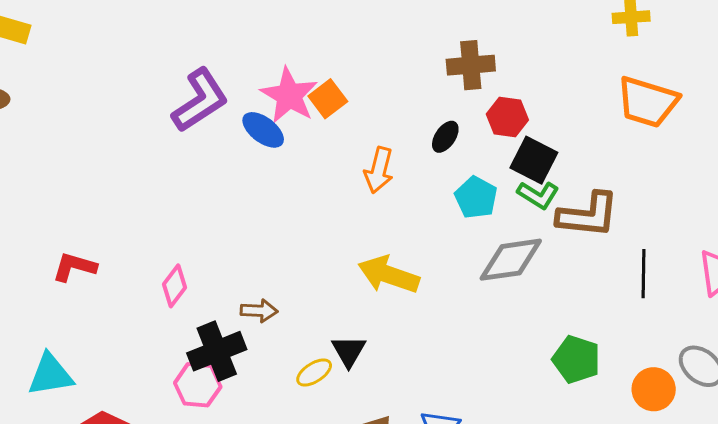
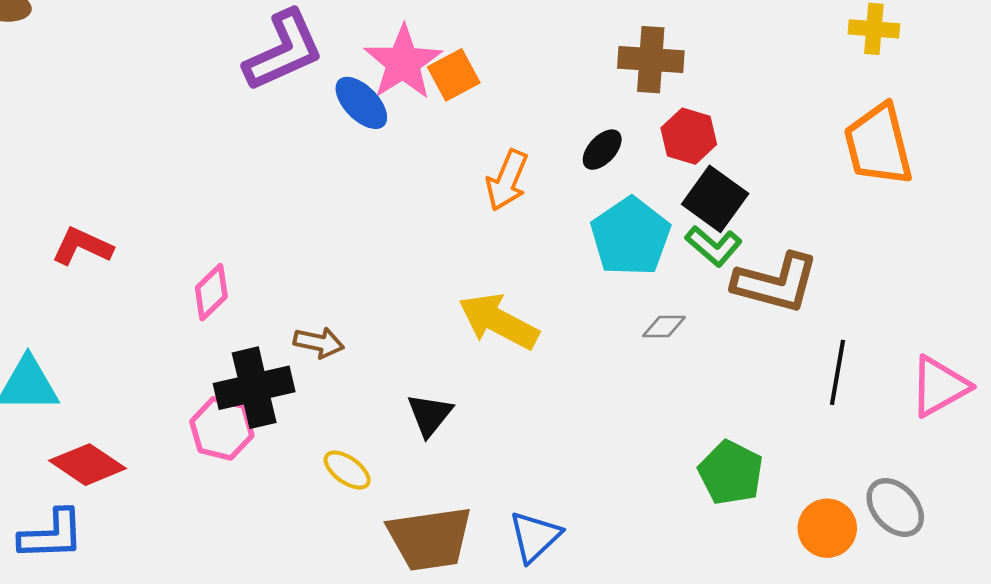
orange trapezoid: (648, 102) -> (878, 145), turned 50
cyan pentagon: (476, 197) -> (630, 237), size x1.4
gray diamond: (511, 260) -> (664, 327), size x0.5
yellow ellipse: (314, 373) -> (347, 470), moved, turned 60

